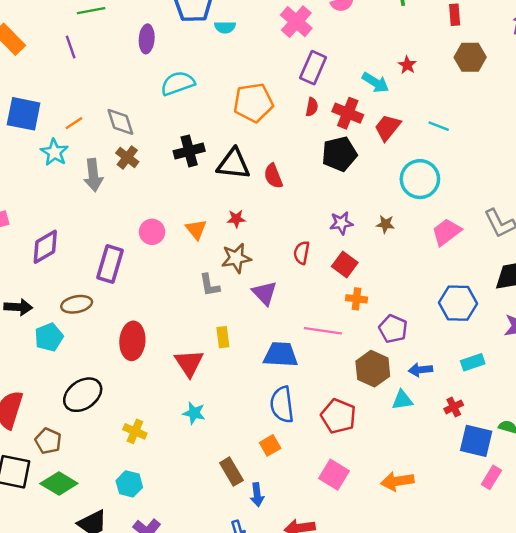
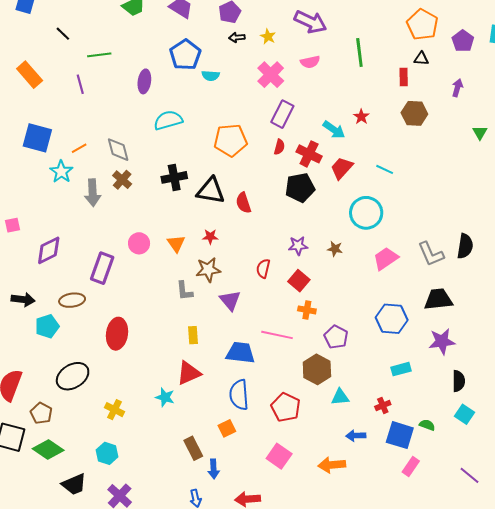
red triangle: (189, 363) -> (189, 373), moved, turned 36
blue arrow: (420, 370) -> (356, 436), moved

